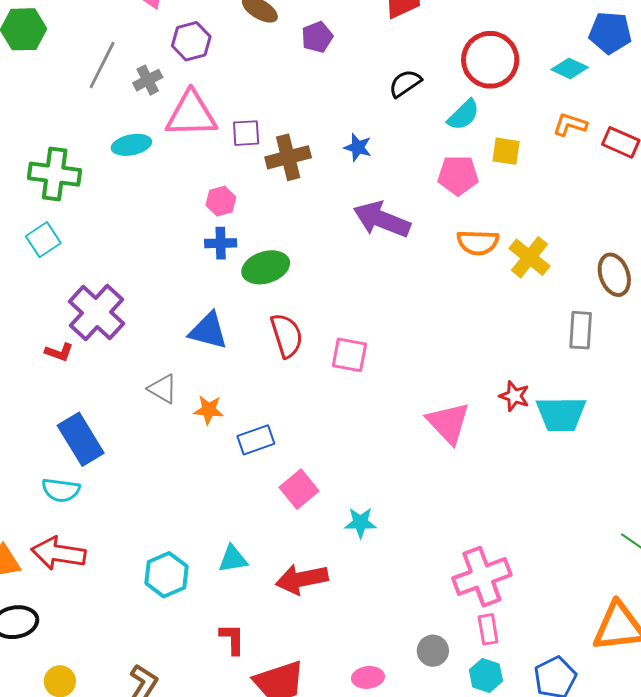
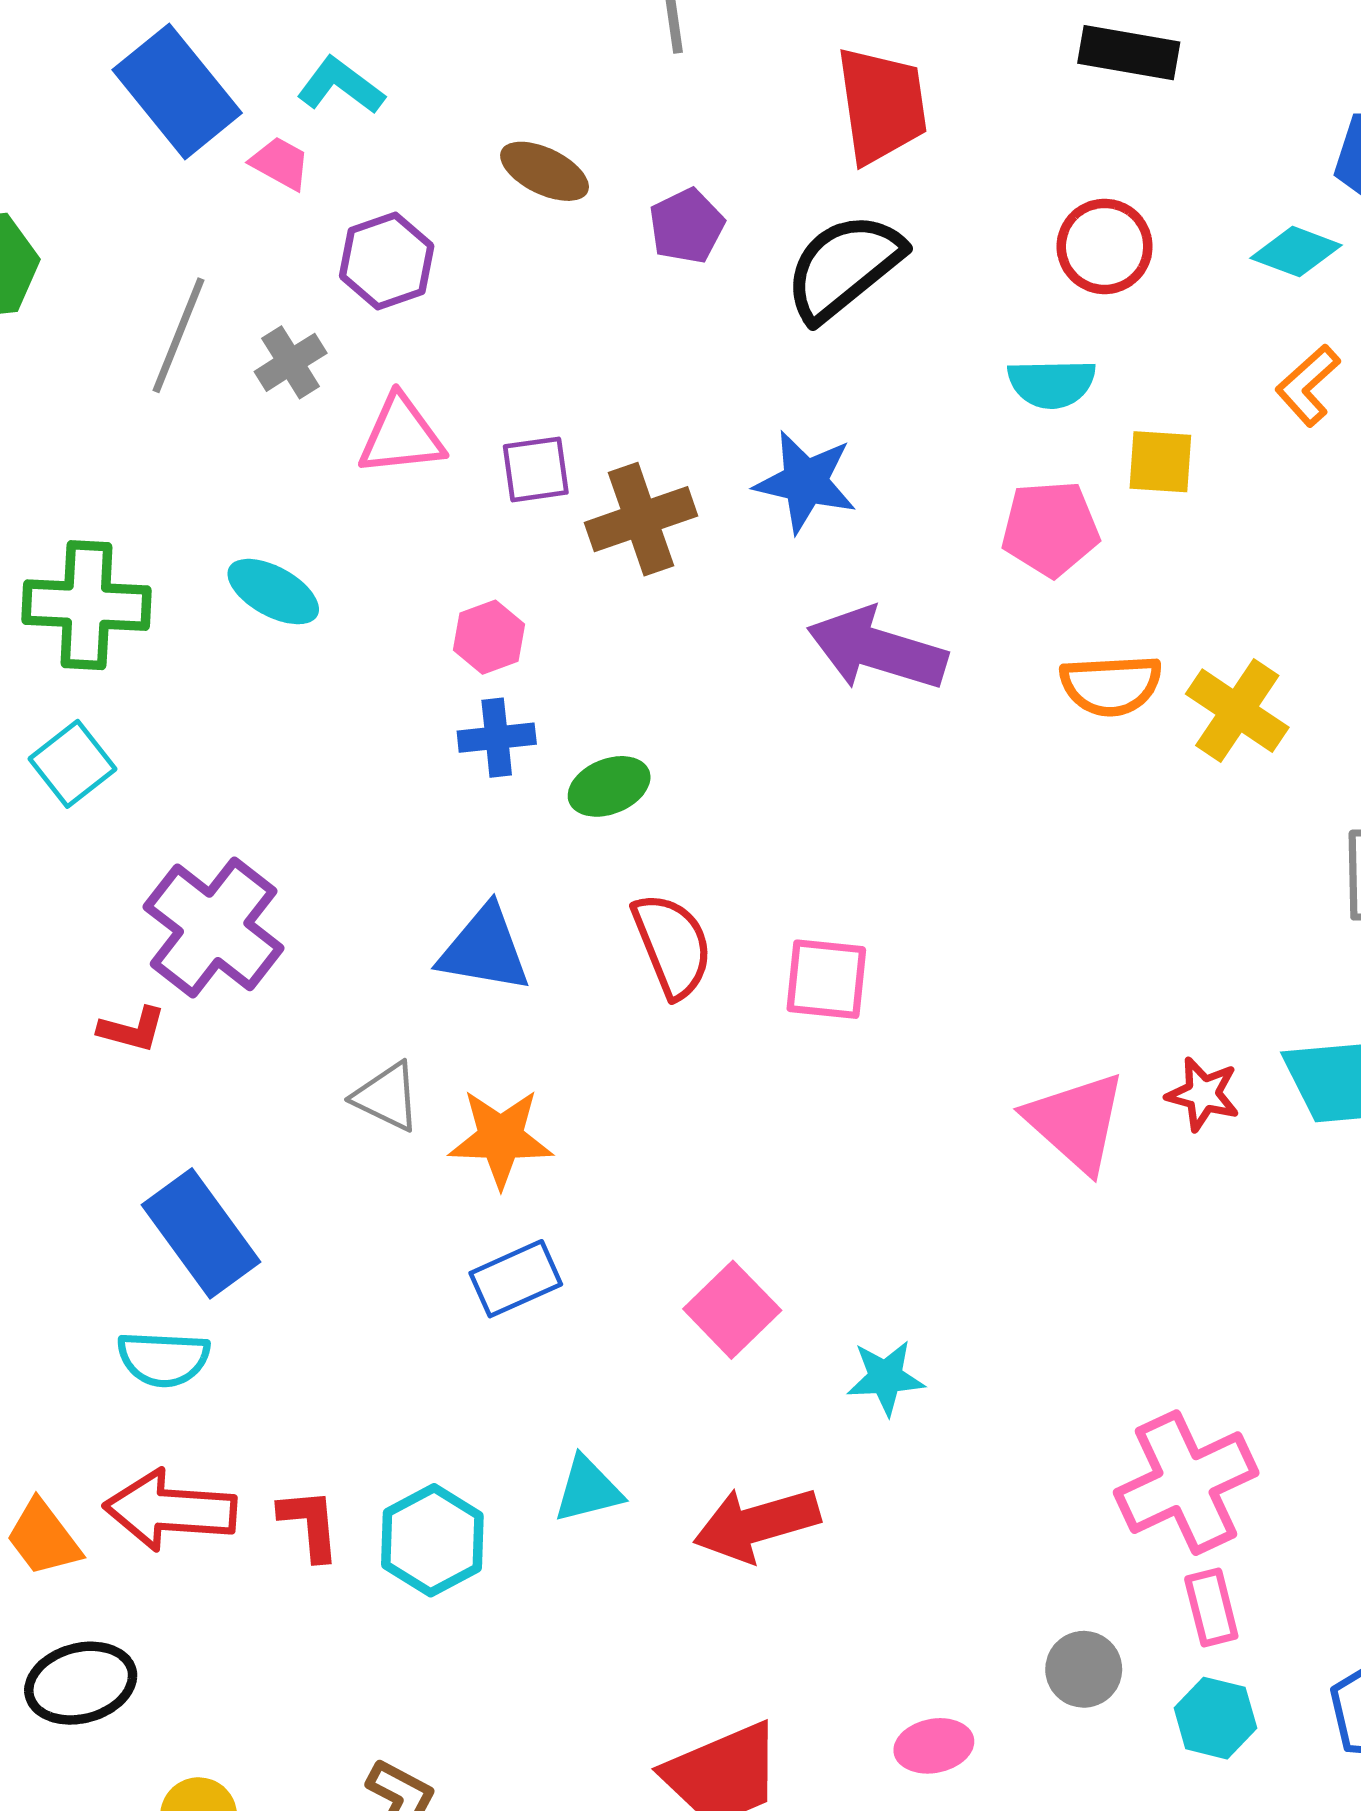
red circle: (490, 60) -> (1105, 246), size x0.7
black semicircle: (405, 83) -> (844, 267), moved, size x1.6
pink triangle: (191, 114) -> (401, 436), size x0.7
cyan semicircle: (463, 115) -> (1052, 383), turned 48
orange L-shape: (570, 124) -> (1308, 385), turned -56
cyan ellipse: (131, 145) -> (273, 592), moved, turned 45
blue star: (358, 147) -> (805, 482), size x1.5
green ellipse: (266, 267) -> (609, 786), size x0.7
red star: (514, 396) -> (1203, 1094), moved
orange star: (209, 410) -> (501, 1138), size x1.4
blue rectangle: (256, 440) -> (516, 1279), moved
red L-shape: (232, 639) -> (310, 1524), moved

